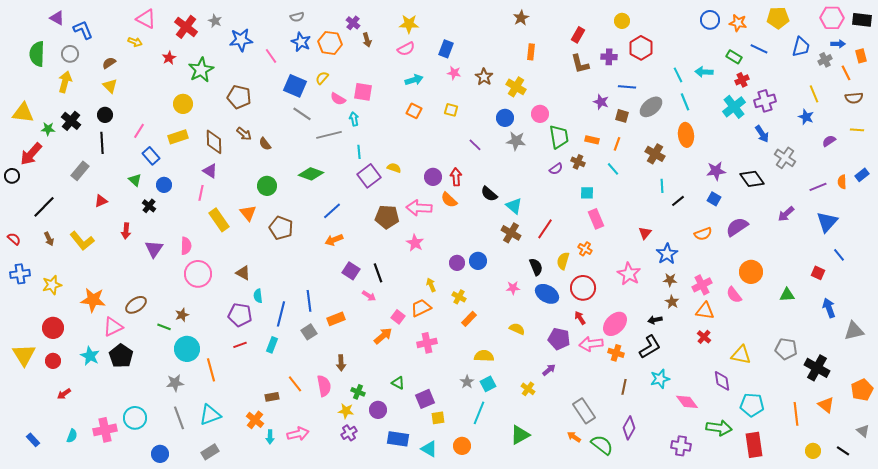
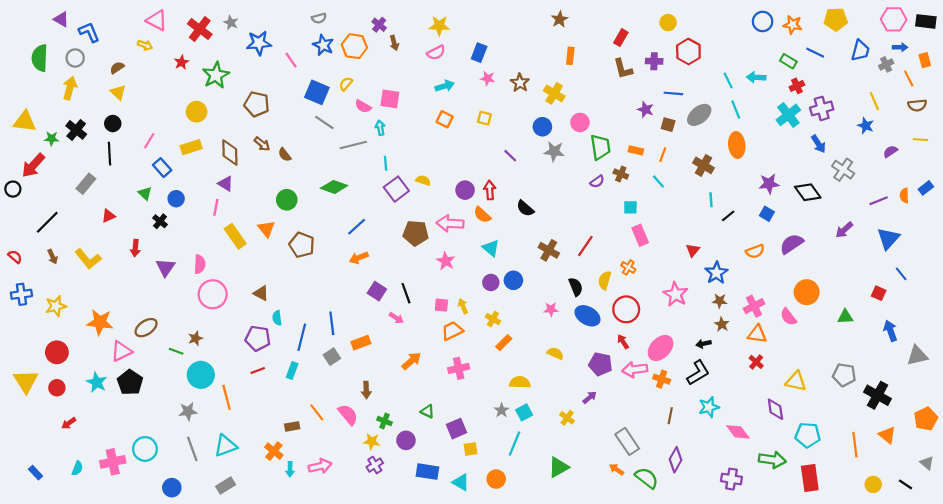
cyan triangle: (514, 206) -> (491, 248), moved
pink square: (398, 317) -> (441, 305), moved, turned -32
pink semicircle: (324, 386) -> (348, 415), turned -30

